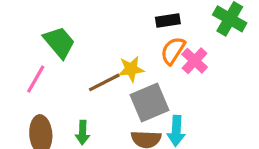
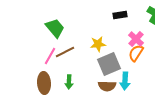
orange semicircle: (173, 51) -> (136, 53), moved
pink line: (36, 79) -> (50, 56), moved
brown line: (104, 82) -> (65, 52), moved

